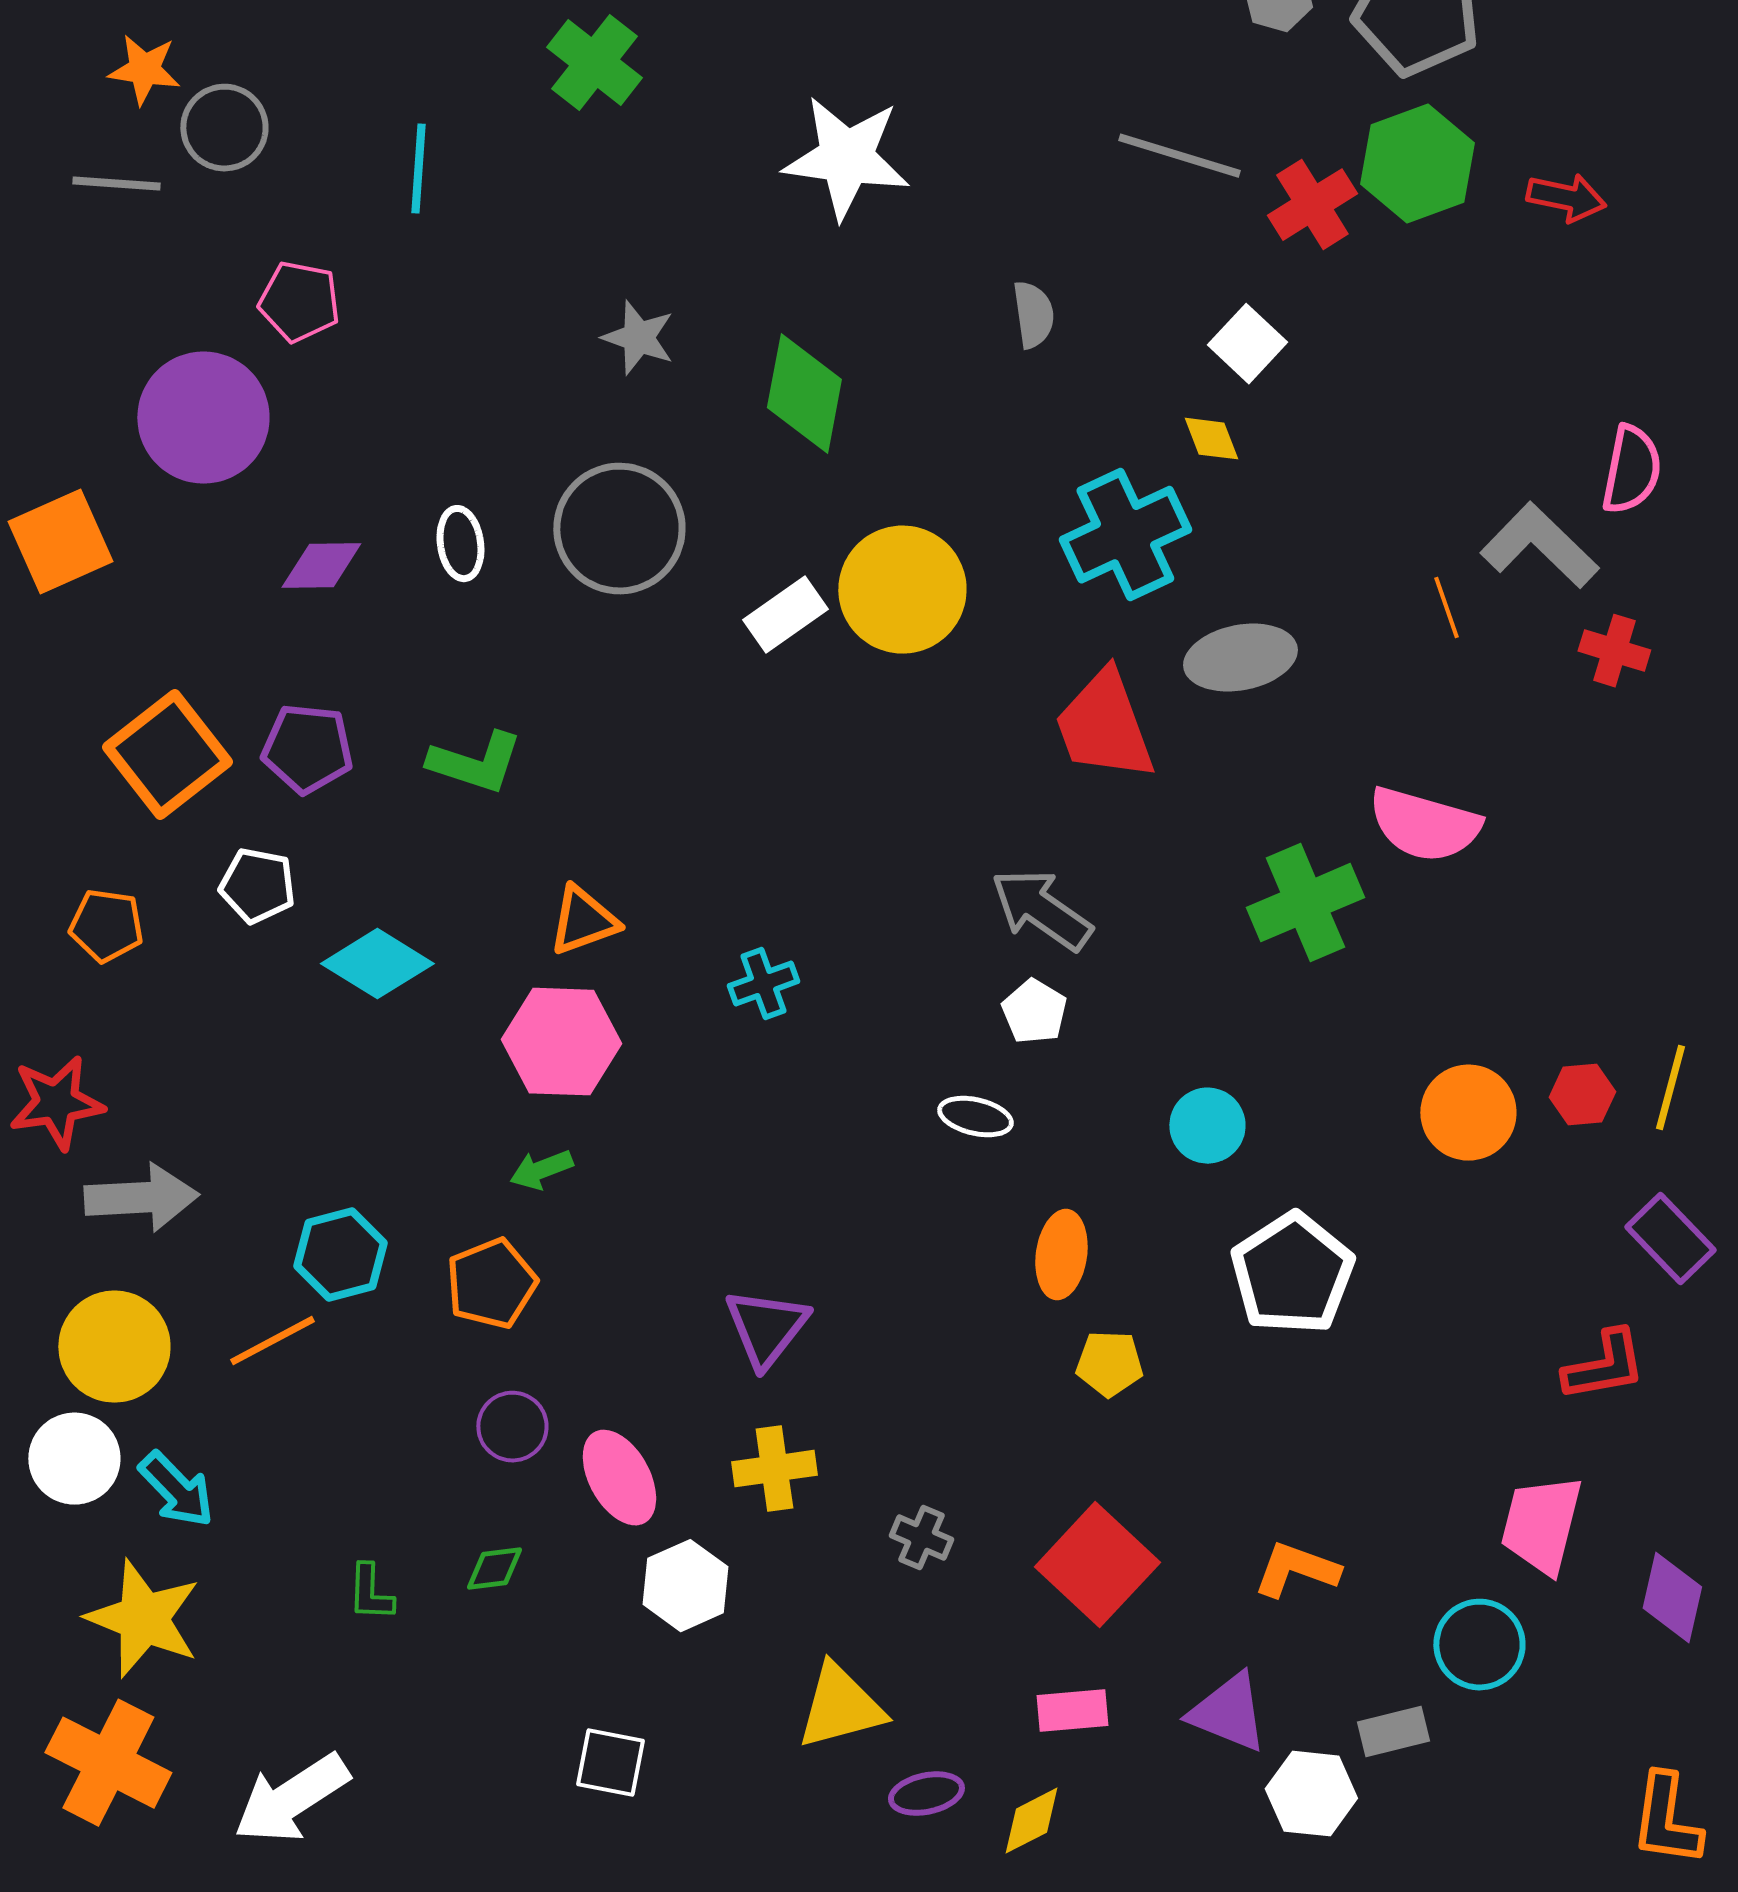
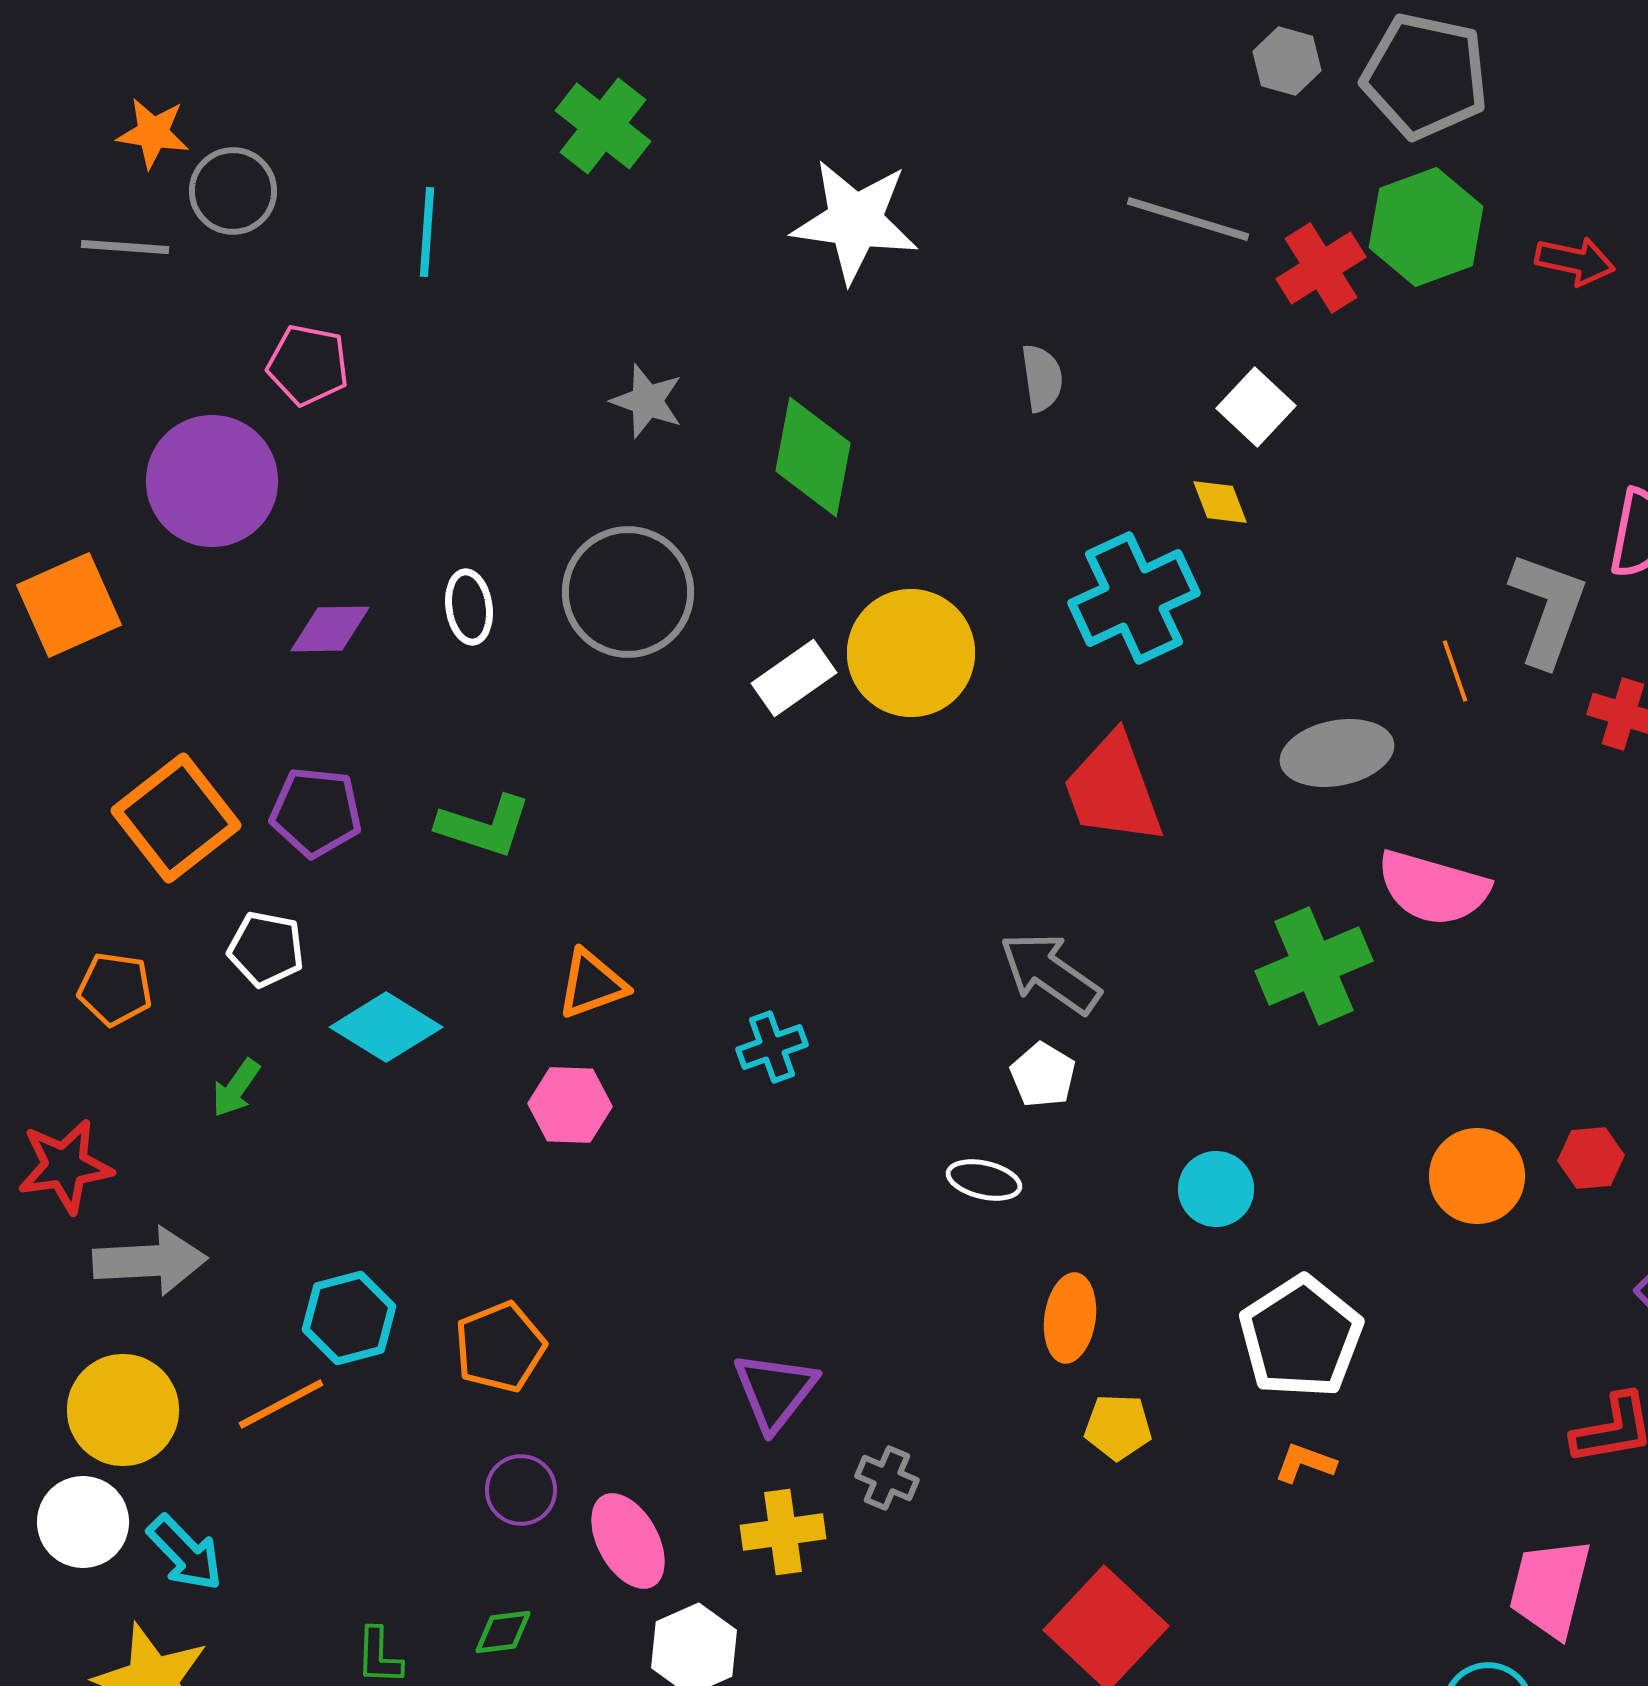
gray L-shape: (1539, 546) -> (1548, 609), turned 66
gray ellipse: (1240, 658) -> (1337, 753), moved
pink hexagon: (561, 1042) -> (570, 1105), size x0.7
green arrow: (541, 1170) -> (236, 1088), moved, turned -34
gray cross: (921, 1538) -> (887, 1478), moved
orange L-shape: (1296, 1570) -> (1305, 1463), moved, size x0.7

